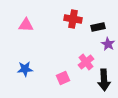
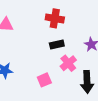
black rectangle: (98, 27) -> (57, 44), moved

